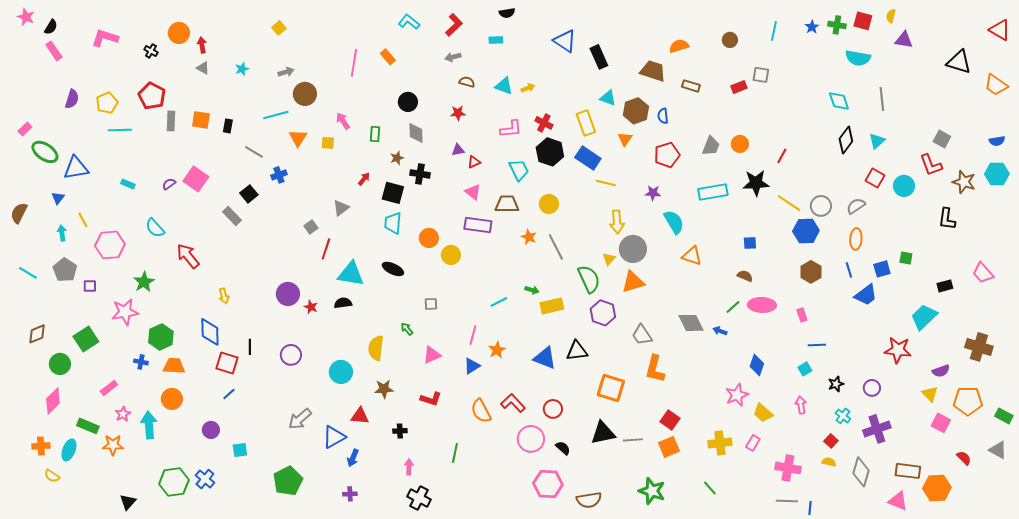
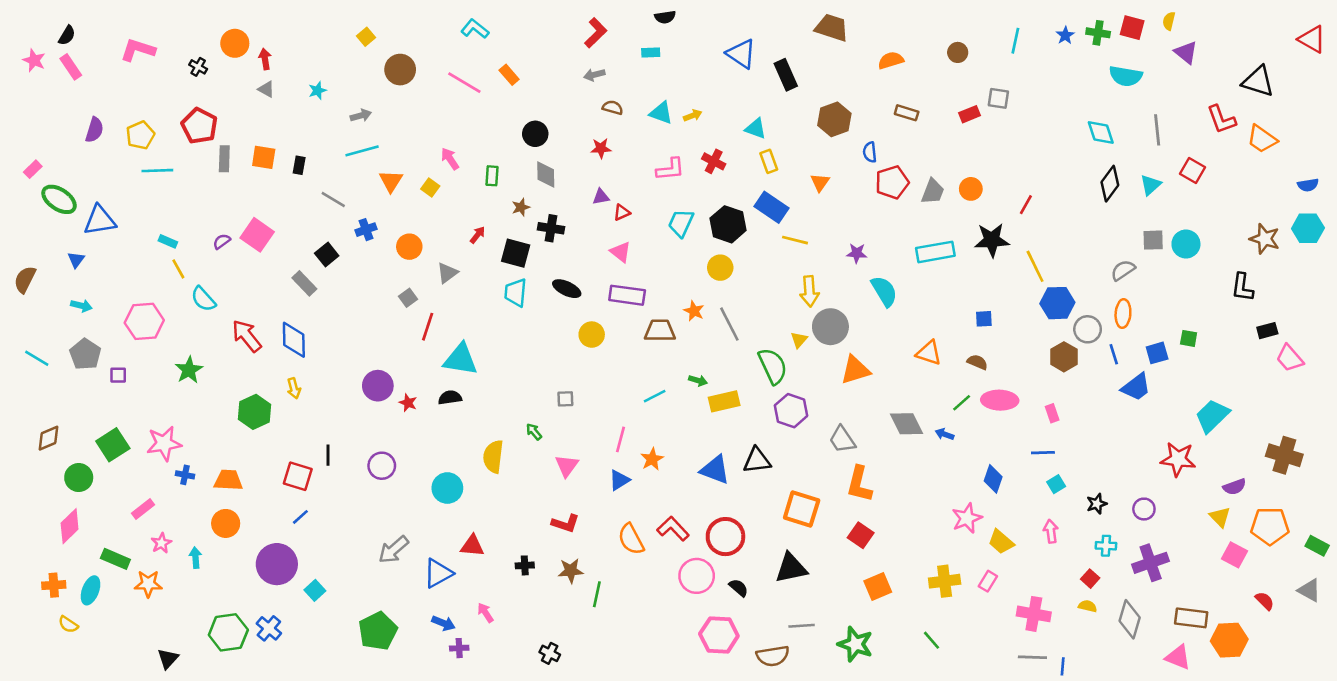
pink star: (26, 17) -> (34, 60), moved
cyan L-shape: (409, 22) -> (475, 29), moved
purple triangle: (904, 40) -> (1186, 52), turned 30
pink line: (354, 63) -> (464, 83), turned -68
brown trapezoid: (653, 71) -> (832, 28), moved
gray arrow: (286, 72) -> (361, 115), moved
orange trapezoid: (996, 85) -> (1262, 139), moved
brown circle: (305, 94) -> (400, 70), moved
cyan triangle: (608, 98) -> (756, 129), moved
brown hexagon: (636, 111) -> (834, 119), moved
yellow rectangle: (586, 123) -> (769, 161), size x0.7
gray square: (942, 139) -> (1153, 240), moved, turned -30
yellow square: (328, 143) -> (430, 188), turned 32
black hexagon: (550, 152) -> (728, 224), moved
red pentagon: (667, 155) -> (892, 182), moved
red L-shape: (931, 165) -> (1221, 119), moved
cyan trapezoid: (519, 170) -> (681, 223), turned -130
red square: (875, 178) -> (1193, 171), moved
yellow line: (789, 203) -> (1035, 266), turned 30
brown trapezoid: (507, 204) -> (660, 331), moved
gray circle: (821, 206) -> (1088, 329), moved
yellow line: (83, 220) -> (178, 269), moved
cyan arrow: (62, 233) -> (81, 306), turned 112
orange circle: (429, 238) -> (409, 247), moved
orange triangle: (692, 256) -> (929, 353), moved
black ellipse: (393, 269) -> (567, 289), moved
orange triangle: (633, 282) -> (855, 370), moved
black rectangle: (945, 286) -> (1267, 331), moved
pink star: (125, 312) -> (164, 443), moved
blue diamond: (210, 332) -> (294, 340), moved
green hexagon: (161, 337) -> (255, 412), moved
blue line: (817, 345) -> (1043, 453), moved
pink triangle: (432, 355) -> (567, 466), turned -30
brown star: (384, 389) -> (571, 571), moved
red circle: (553, 409) -> (725, 537), size x1.5
cyan cross: (843, 416) -> (1106, 546), turned -35
red square: (670, 420) -> (861, 535), moved
cyan arrow: (149, 425) -> (195, 558), size x0.6
purple circle: (211, 430) -> (277, 564), size x1.8
gray line: (633, 440) -> (802, 626), moved
cyan square: (240, 450) -> (315, 590), turned -35
blue arrow: (353, 458) -> (443, 623), moved, turned -90
pink arrow: (409, 467) -> (485, 613), moved, turned -35
black cross: (419, 498) -> (550, 653), size x0.7

